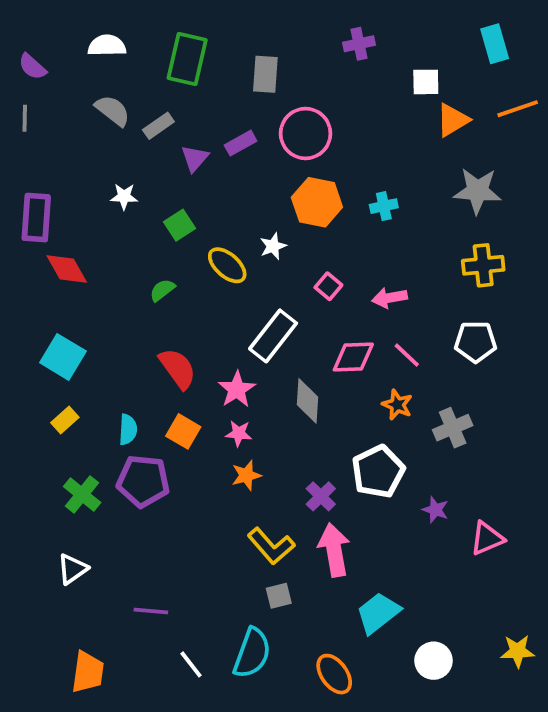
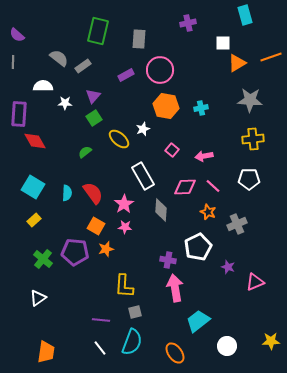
cyan rectangle: (495, 44) -> (245, 15), moved
white semicircle: (107, 46) -> (43, 86), moved
purple triangle: (195, 158) -> (93, 96), moved
white rectangle: (273, 336) -> (143, 176), turned -68
cyan semicircle: (128, 430) -> (67, 193), moved
orange star: (246, 475) -> (106, 249), moved
purple cross: (321, 496) -> (168, 260), turned -35
yellow L-shape: (271, 546) -> (124, 286), moved, turned 45
gray square: (279, 596) -> (135, 312), moved
purple line: (151, 611) -> (101, 320), moved

